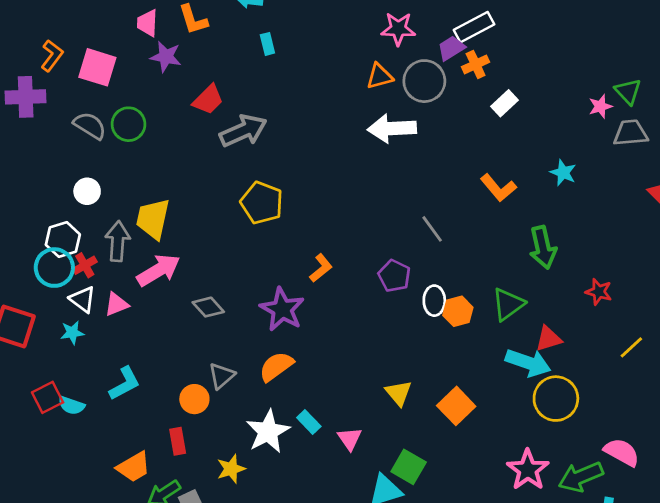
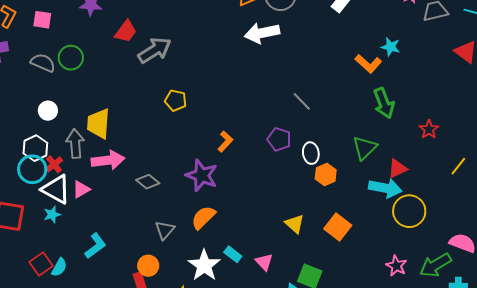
pink square: (97, 67) -> (42, 20), size x0.7
orange L-shape: (498, 188) -> (368, 64), moved
yellow pentagon: (262, 203) -> (176, 100), size x0.7
pink arrow: (158, 270) -> (108, 160), turned 32
red star: (599, 292) -> (429, 129), turned 30
white triangle: (83, 299) -> (56, 189), size x1.5
orange hexagon: (458, 311) -> (326, 174), moved
orange circle: (194, 399) -> (148, 266), moved
cyan semicircle: (71, 405) -> (59, 267), turned -72
pink star: (528, 470) -> (396, 266), size x0.7

